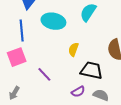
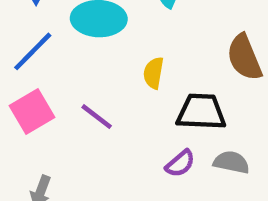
blue line: (22, 30) -> (33, 51), turned 60
purple line: (44, 74) -> (97, 117), moved

